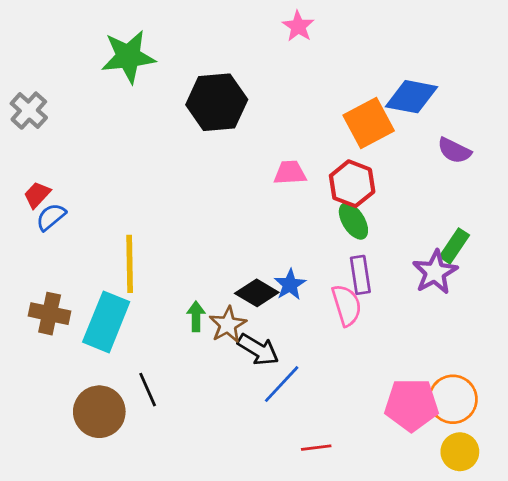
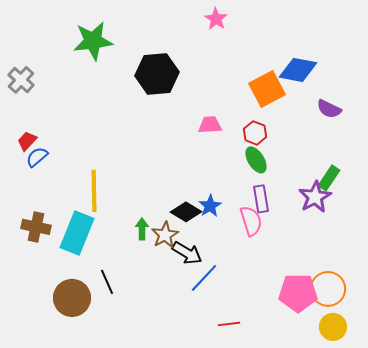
red hexagon: (352, 184) -> (255, 133), size x0.7

